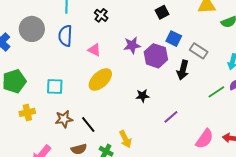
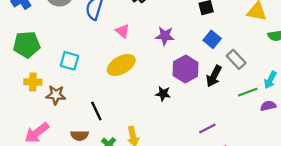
purple hexagon: (156, 56) -> (185, 69), moved
green line: (216, 92) -> (248, 92), moved
purple line: (171, 117) -> (207, 129), moved
brown star: (64, 119) -> (56, 95), moved

